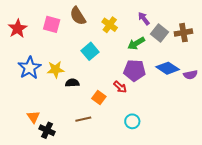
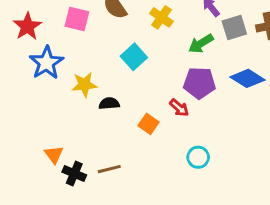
gray square: (159, 33) -> (234, 27), turned 36
blue star: (30, 68) -> (46, 63), moved
brown line: (83, 119) -> (109, 169), moved

